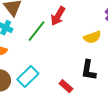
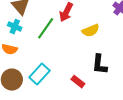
yellow semicircle: (92, 37) -> (91, 30), moved

